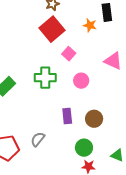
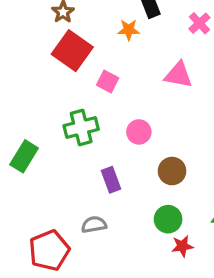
pink circle: (81, 81) -> (139, 132), moved
purple rectangle: (67, 116) -> (111, 180), moved
gray semicircle: (38, 139) -> (94, 225), turned 56

